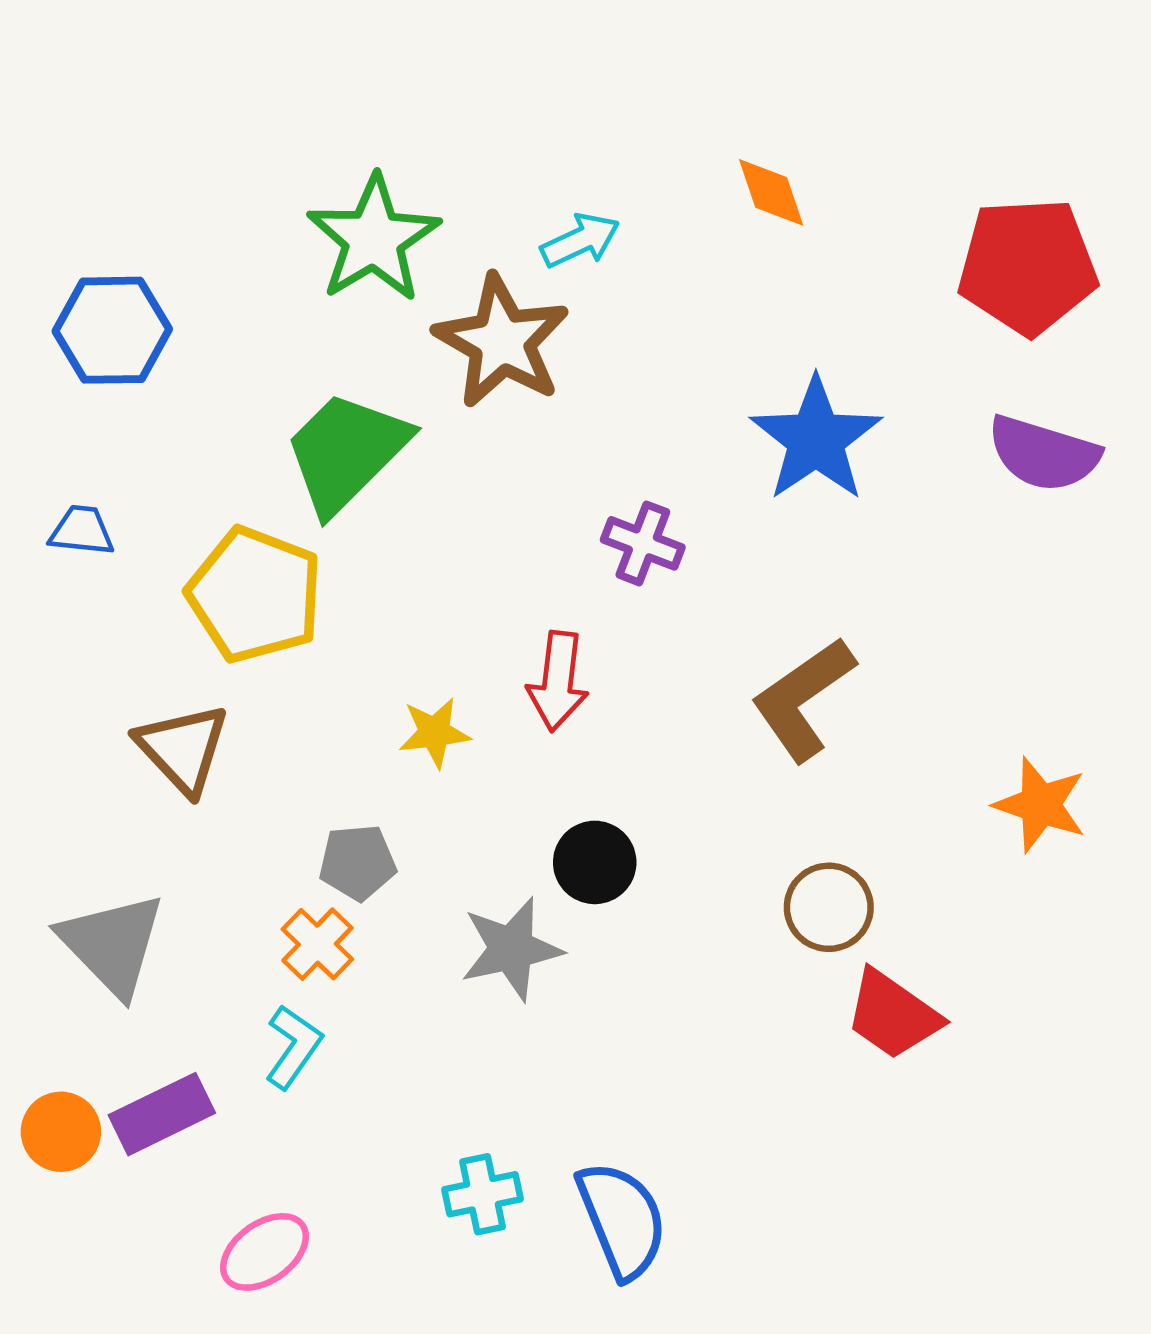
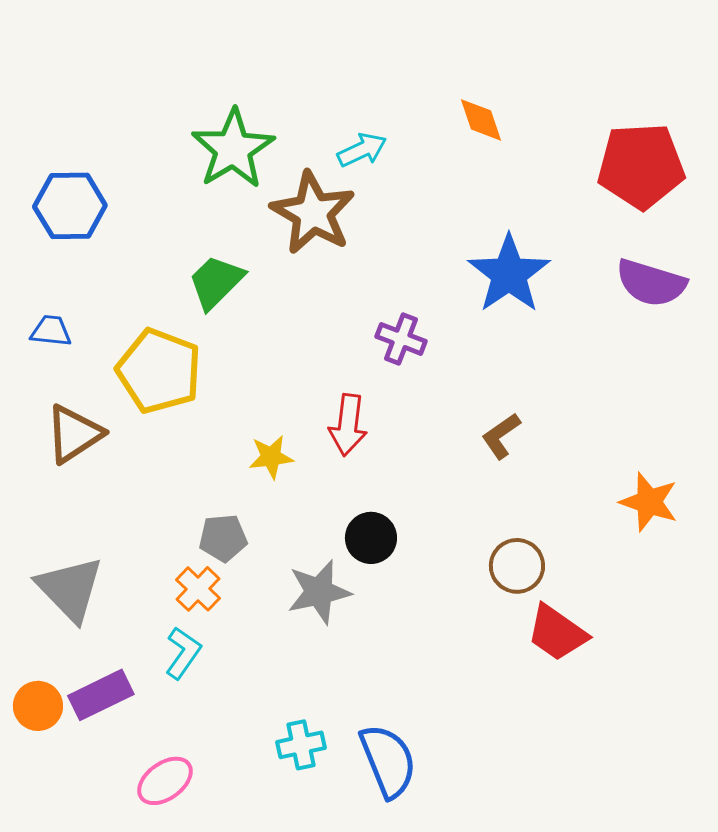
green trapezoid: (346, 452) -> (216, 282), size x0.7
brown L-shape: (803, 699) -> (501, 436), size x0.6
brown triangle: (183, 749) -> (74, 434), moved, turned 40

